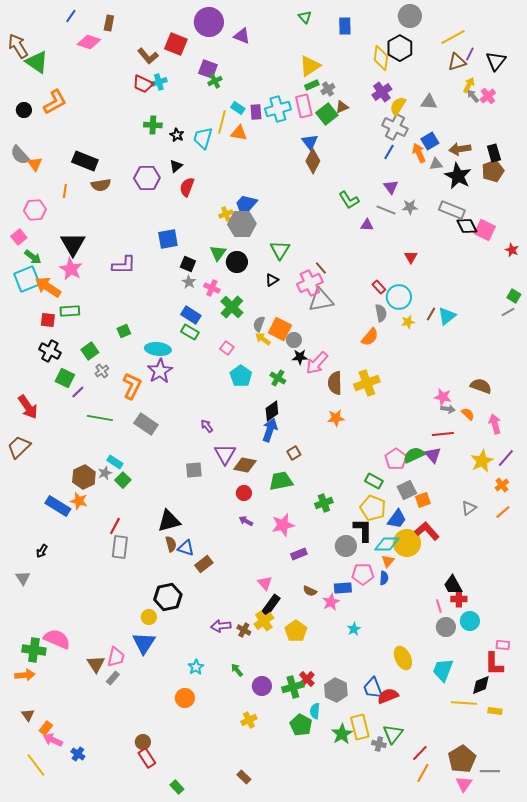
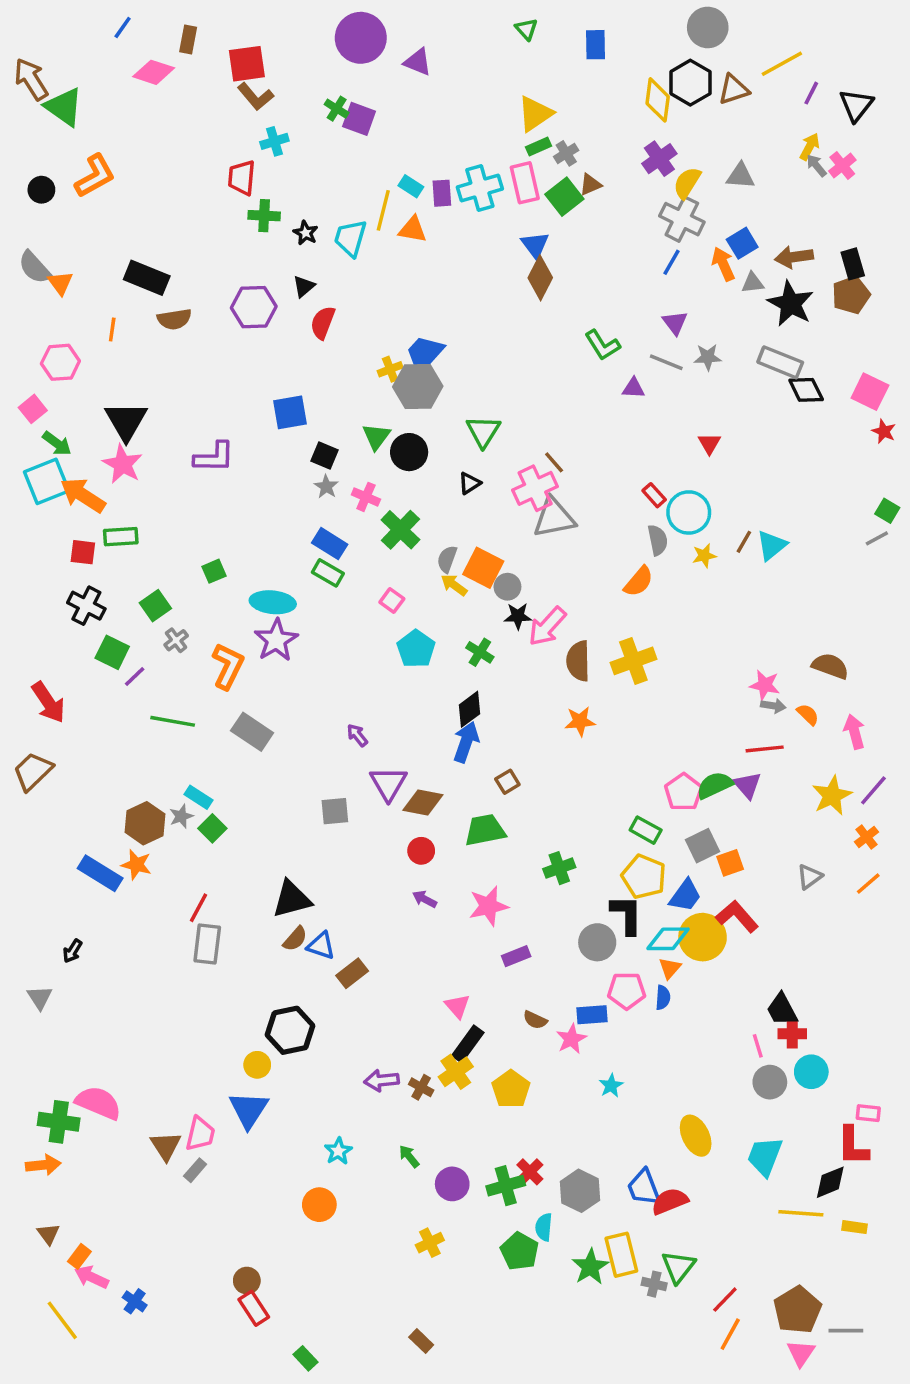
red square: (176, 44) -> (247, 64), moved, turned -30
brown triangle: (457, 62) -> (734, 90), moved
green cross: (215, 81) -> (337, 109), moved, turned -32
red trapezoid: (143, 84) -> (242, 178), moved, turned 70
pink square: (485, 230) -> (870, 392), moved
brown semicircle: (171, 544) -> (295, 939), turned 56

